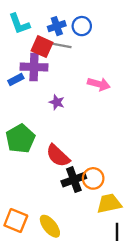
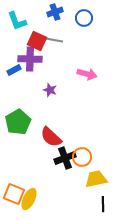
blue cross: (57, 26) -> (55, 12), moved
blue circle: (82, 26) -> (84, 18), moved
yellow ellipse: (50, 226) -> (29, 199), moved, turned 65

